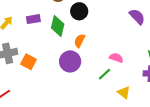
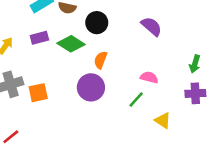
purple semicircle: (137, 17) -> (151, 26), moved
green diamond: (58, 26) -> (71, 44), turned -65
orange square: (28, 62) -> (38, 93), turned -35

